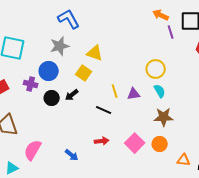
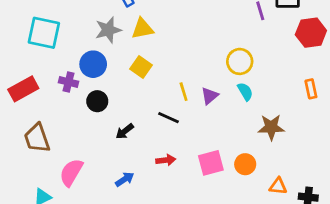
yellow triangle: (95, 53) -> (142, 29), moved, turned -30
purple triangle: (134, 94) -> (210, 96), turned -32
black arrow: (72, 95) -> (125, 131), moved
brown star: (164, 117) -> (271, 127), moved
pink square: (135, 143) -> (211, 163), turned 30
blue arrow: (72, 155) -> (125, 179), turned -72

